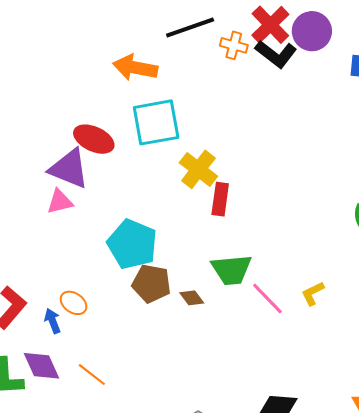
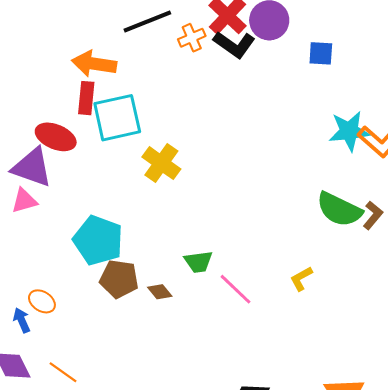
orange cross: (234, 45) -> (192, 38), turned -36
red rectangle: (220, 199) -> (86, 98), moved
green trapezoid: (231, 270) -> (198, 262), size x0.7
yellow L-shape: (313, 293) -> (301, 279), moved

